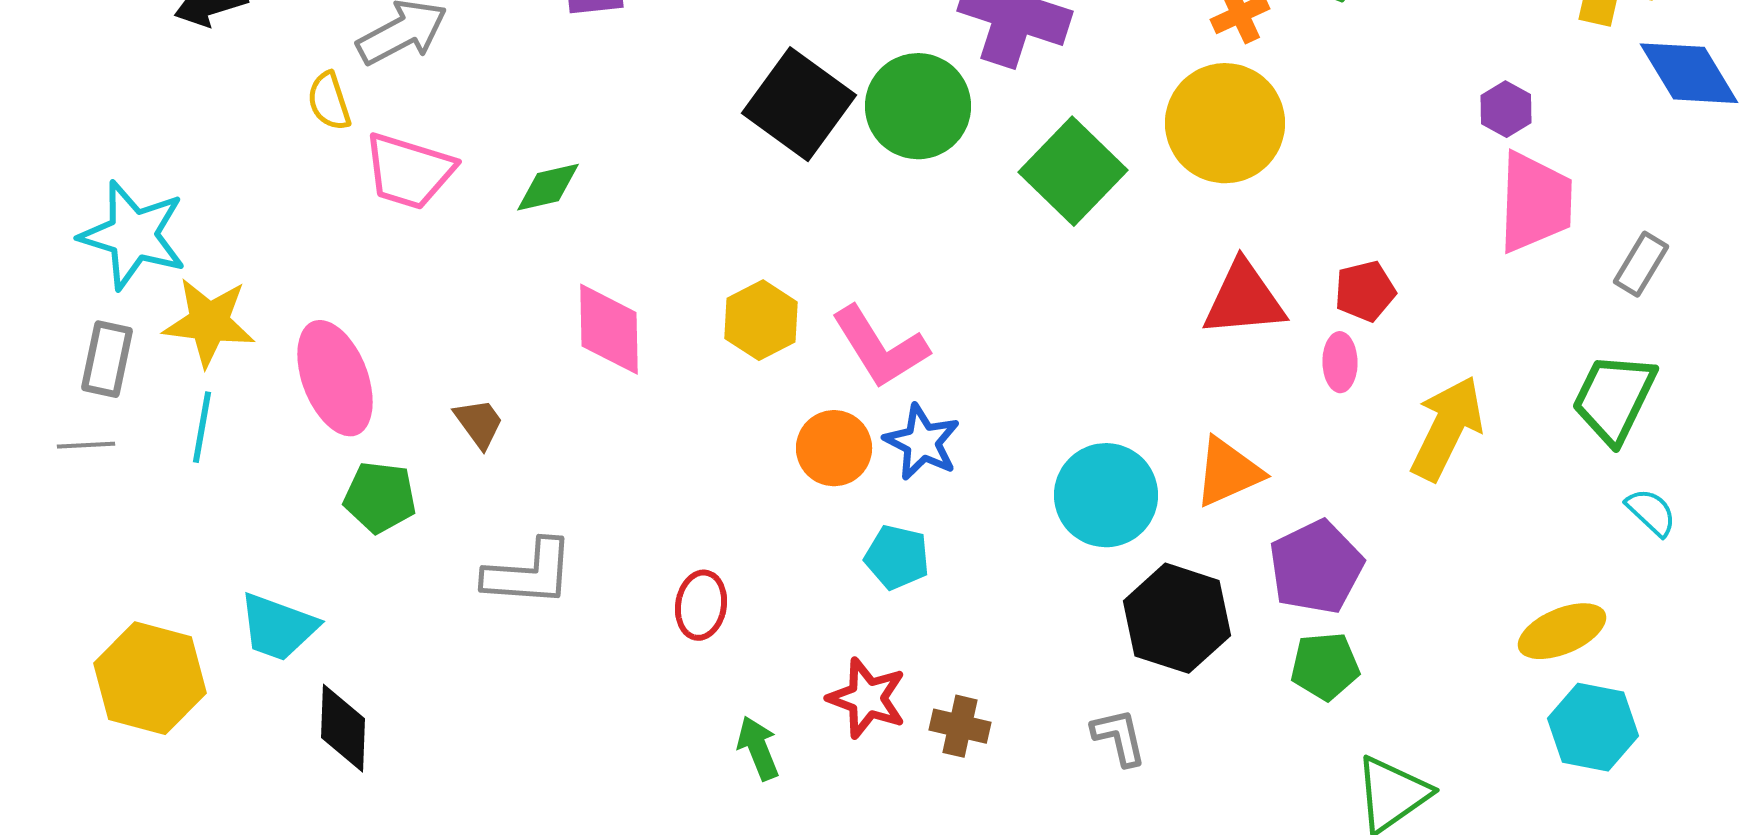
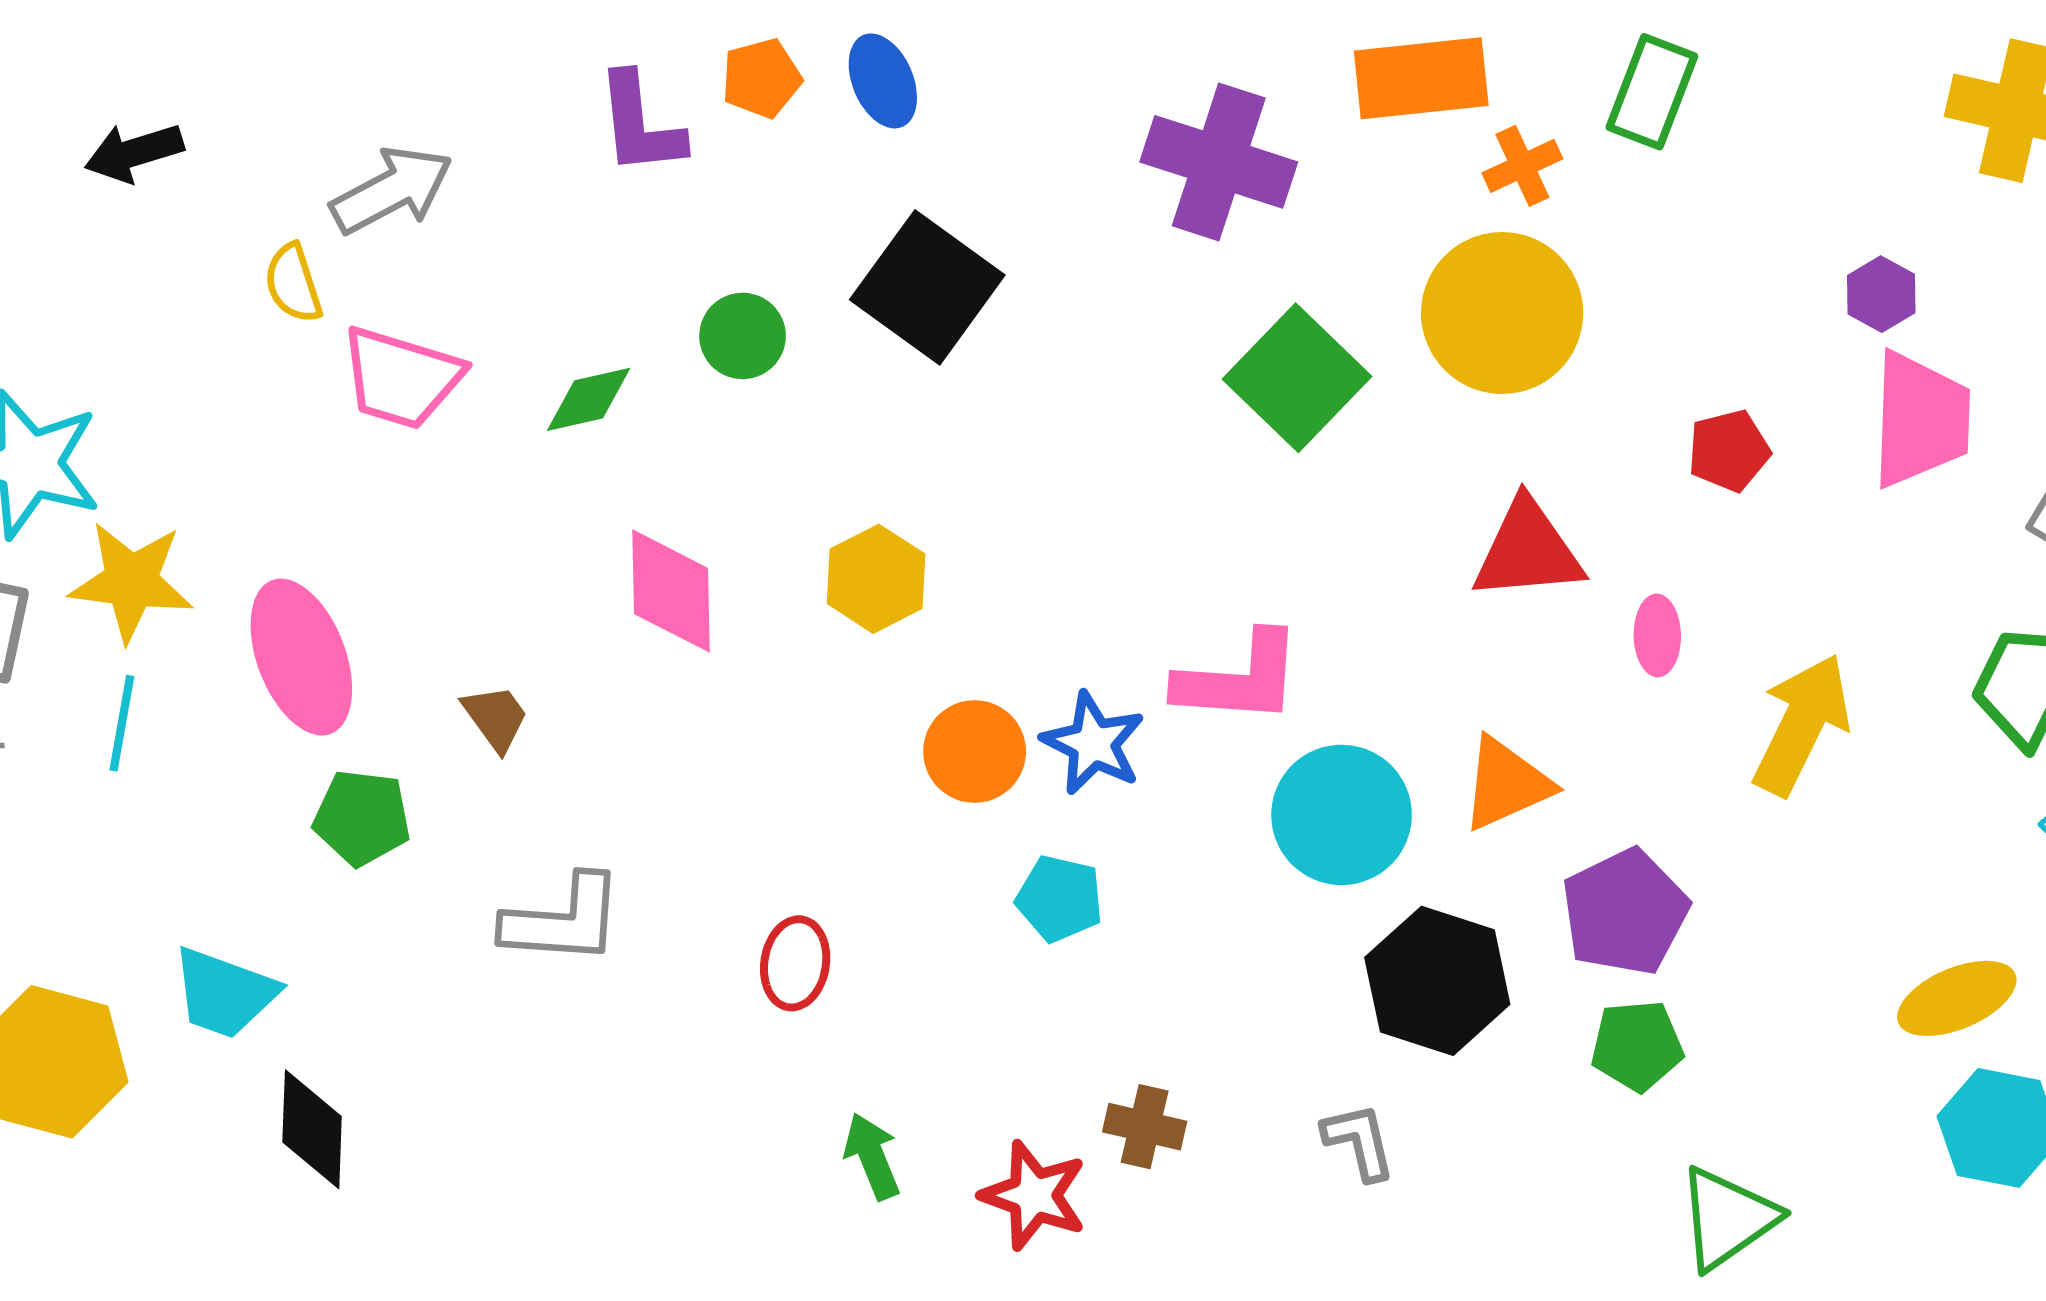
green circle: (918, 106) -> (743, 336), moved, size x0.6
red pentagon: (1365, 291) -> (1729, 451), moved
pink L-shape: (880, 347) -> (1239, 679), moved, turned -54
red star: (867, 698) -> (1034, 1195), moved

